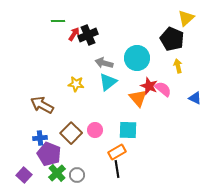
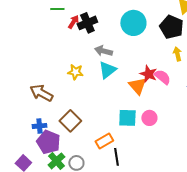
cyan circle: (137, 58) -> (133, 23), moved
pink circle: (95, 130) -> (149, 118), moved
orange rectangle: (117, 152) -> (104, 141), moved

